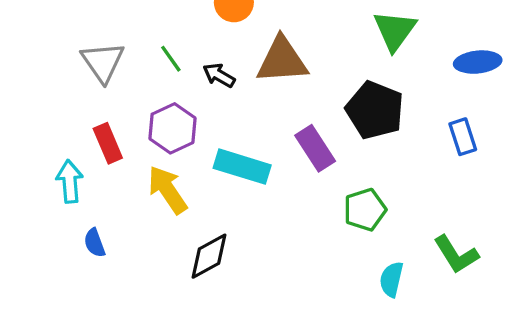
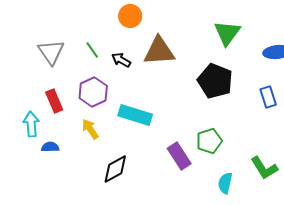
purple rectangle: (315, 148) -> (179, 156), moved
yellow arrow: (168, 190) -> (90, 129), size x0.7
blue semicircle: (95, 243) -> (50, 147), moved, turned 108

